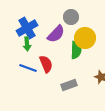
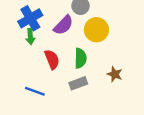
green semicircle: (76, 50) -> (80, 58), moved
blue line: (28, 68) -> (35, 91), moved

